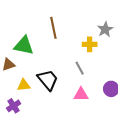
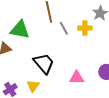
gray line: (80, 68) -> (64, 28), moved
yellow triangle: (24, 85) -> (33, 86), moved, turned -48

